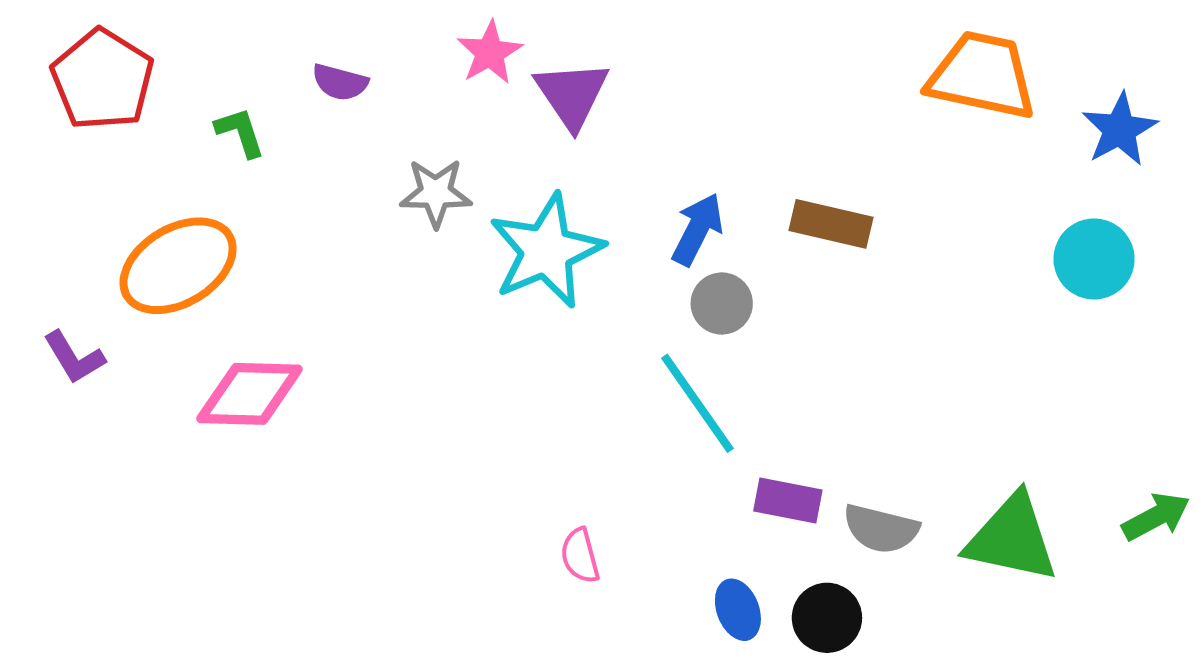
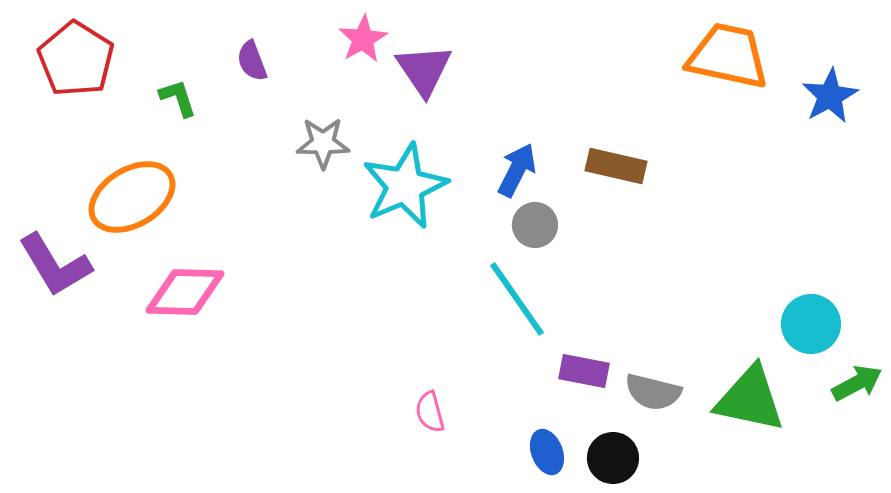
purple semicircle: (340, 82) -> (252, 61), turned 54
cyan circle: (1094, 259) -> (811, 324), moved
purple L-shape: (74, 357) -> (55, 265), size x1.6

